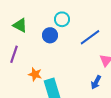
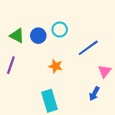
blue circle: (50, 35) -> (38, 36), moved
orange star: (35, 74) -> (56, 66), moved

